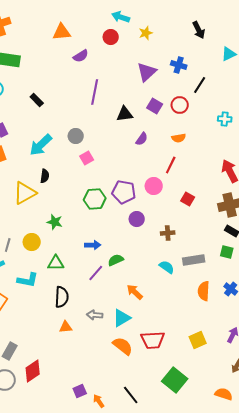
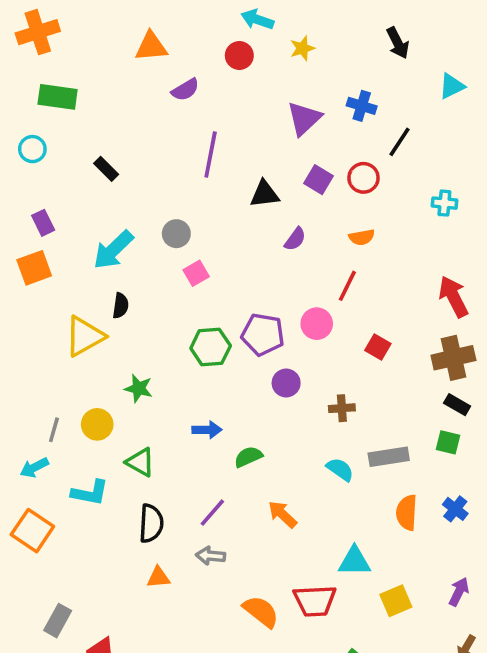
green triangle: (56, 263) -> (140, 462), turned 30
purple line: (96, 273) -> (212, 513), moved
cyan triangle: (122, 318) -> (354, 561), moved, turned 30

